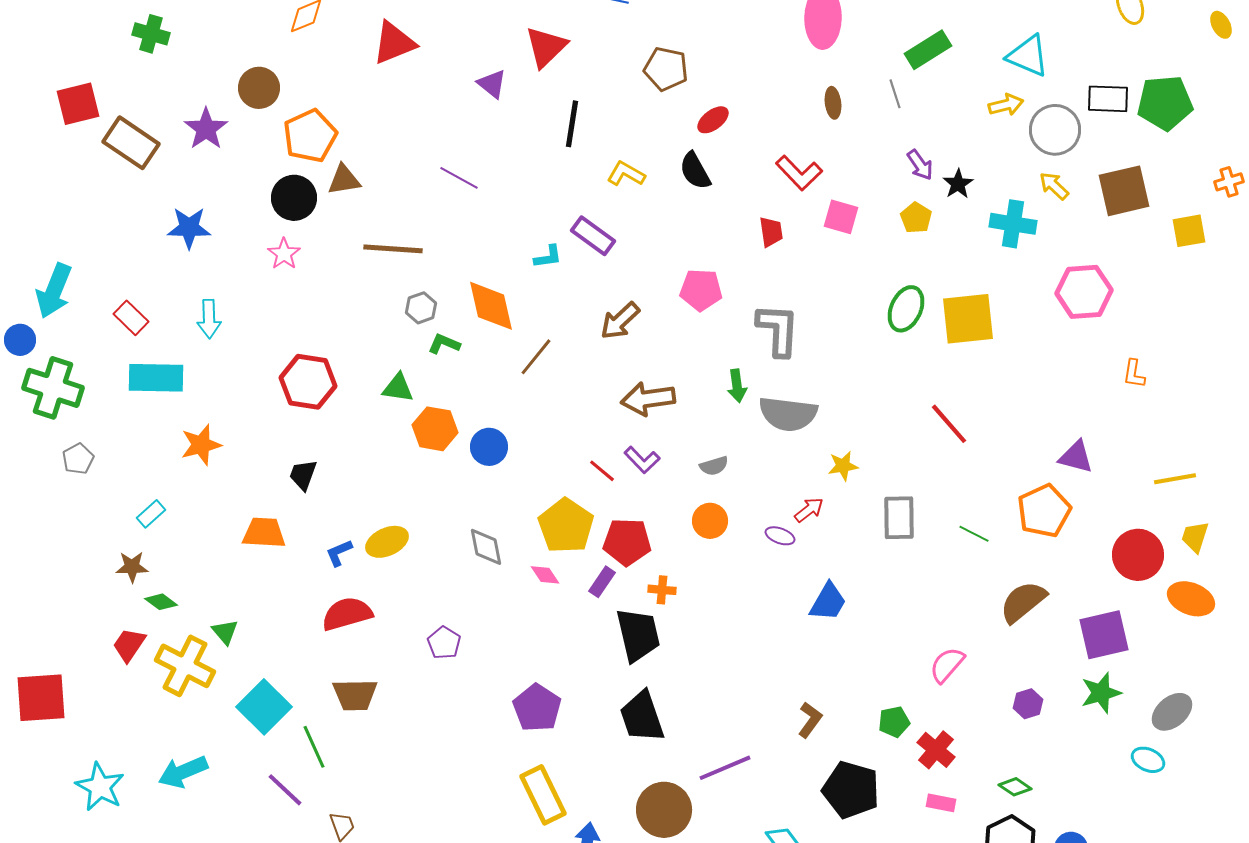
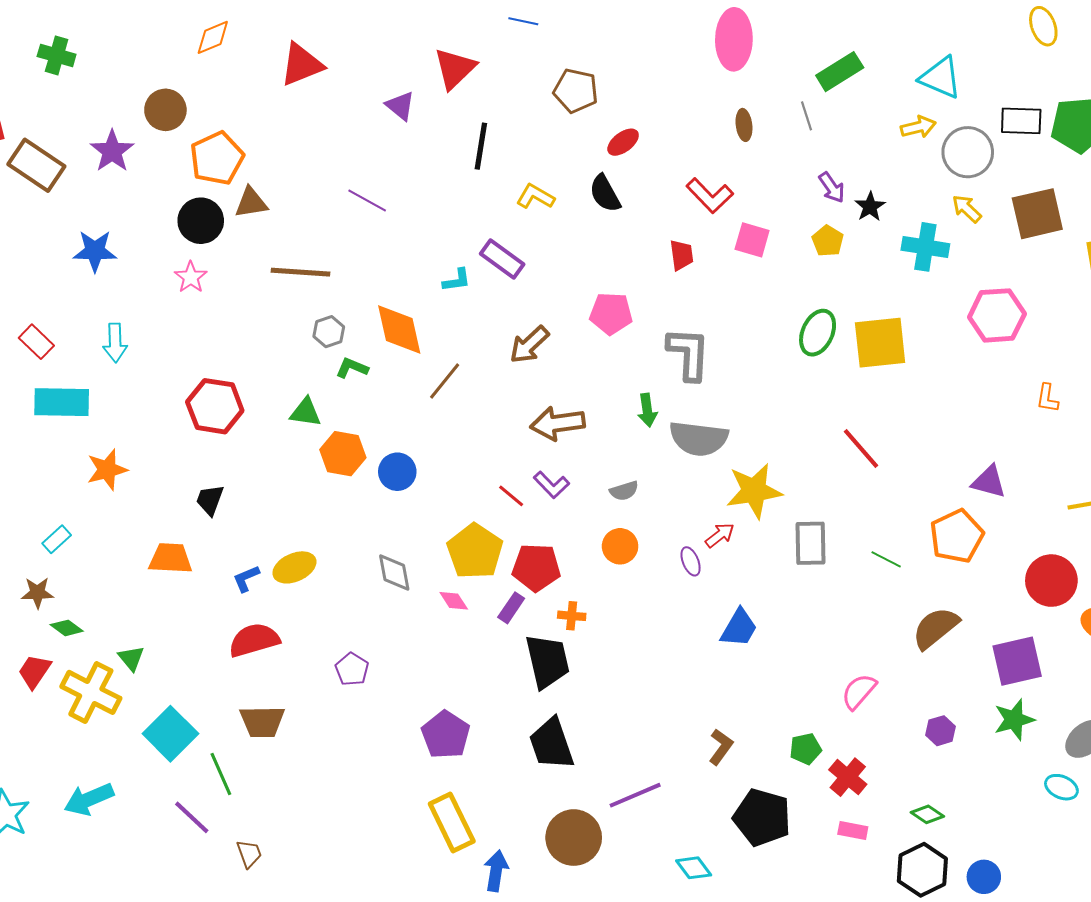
yellow star: (843, 466) -> (754, 491), size x1.8
purple ellipse: (780, 536) -> (691, 561), turned 48

